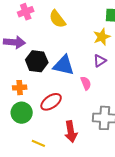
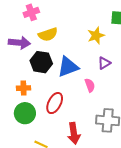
yellow semicircle: (57, 19) -> (48, 34), moved, turned -72
yellow star: (102, 37) -> (96, 36), moved
blue triangle: (64, 65) -> (68, 67), turned -35
red ellipse: (51, 102) -> (55, 103), turned -30

